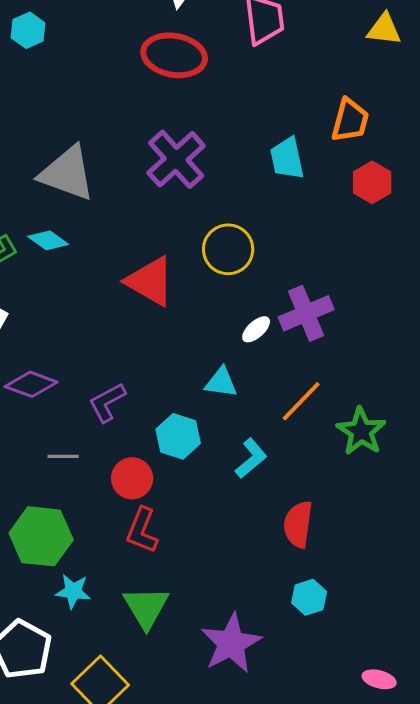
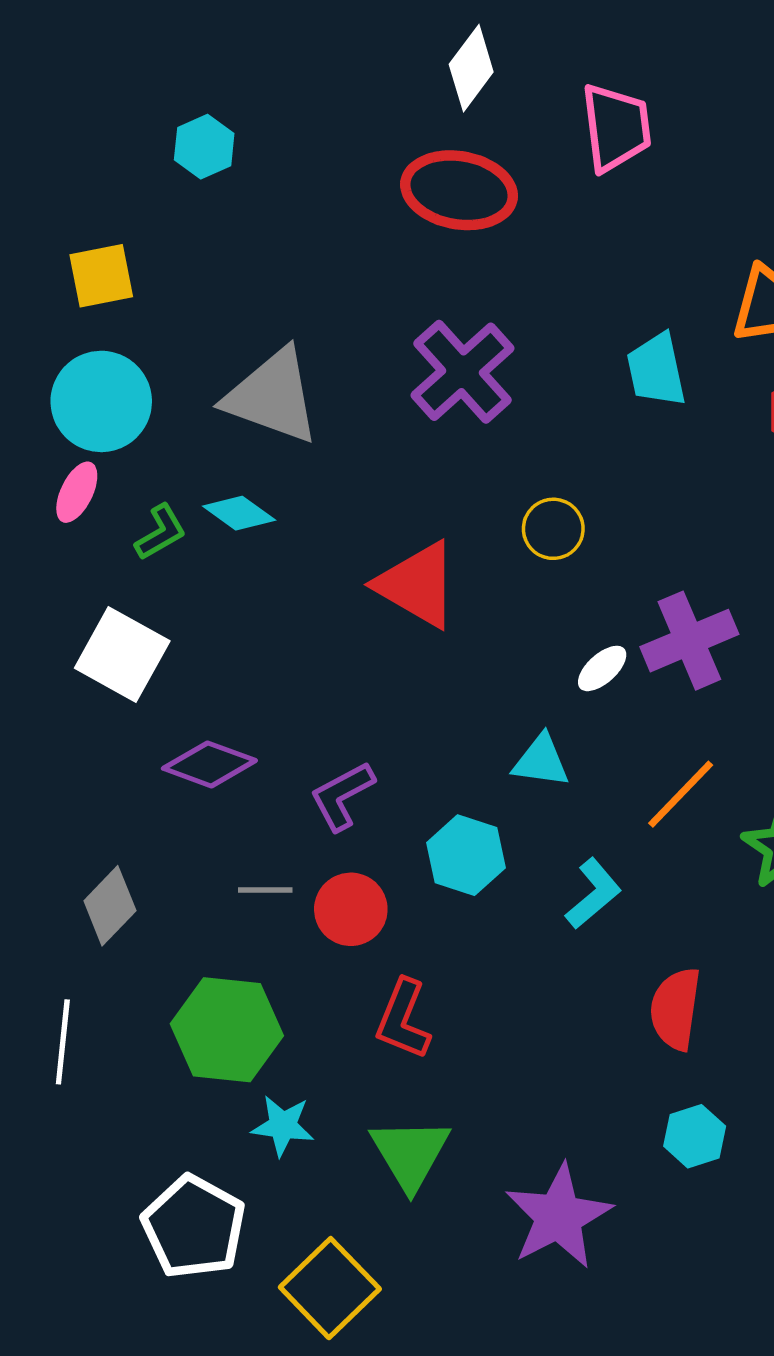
yellow circle: (228, 249) -> (553, 529), size x0.7
red circle: (132, 478) -> (351, 909), moved

